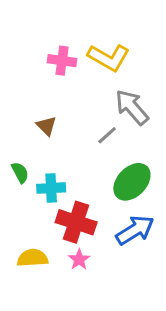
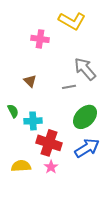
yellow L-shape: (109, 58) -> (72, 21), moved
gray line: (107, 135) -> (69, 87), turned 32

